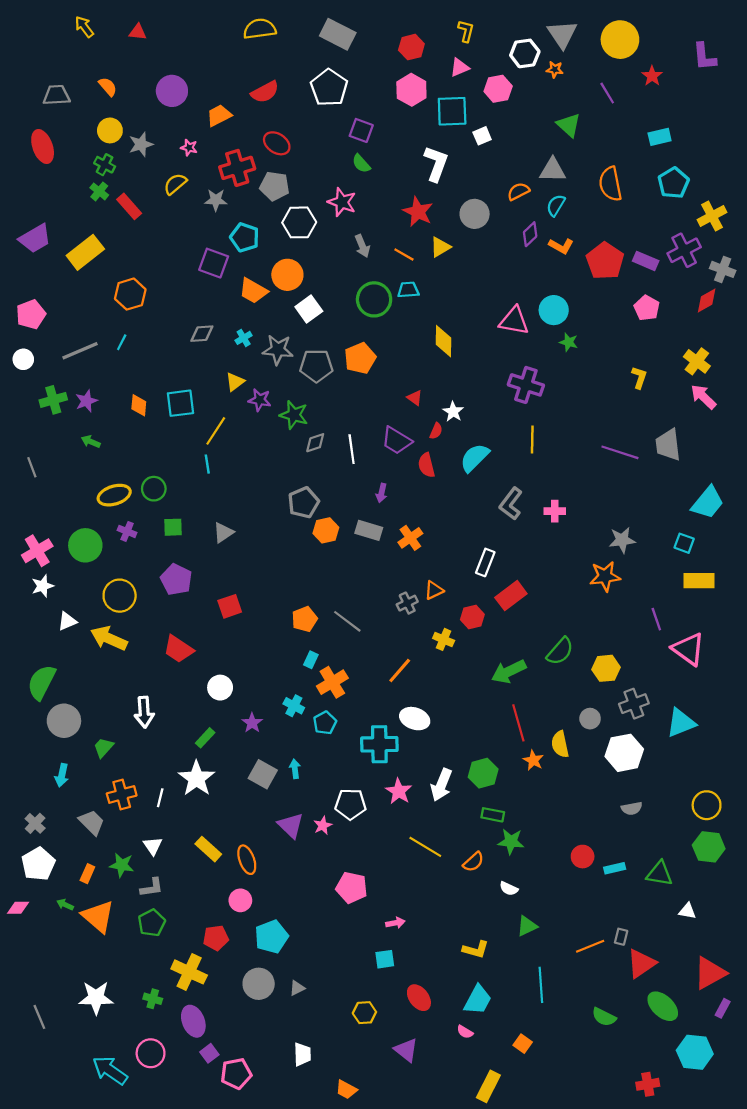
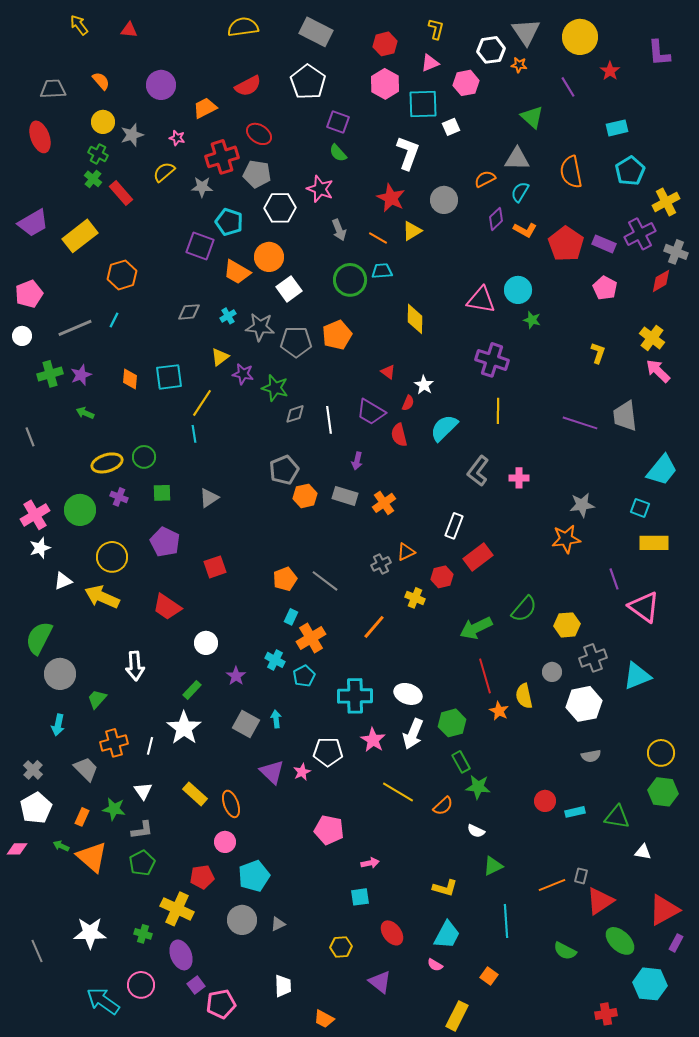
white ellipse: (415, 719) -> (408, 694), moved
green rectangle: (493, 815) -> (461, 762), turned 50

